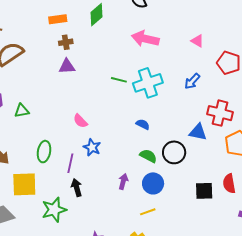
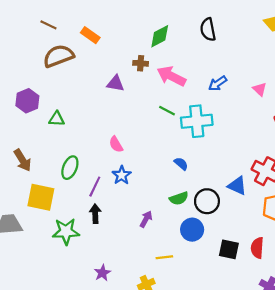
orange rectangle: (58, 19) -> (90, 35), moved, turned 30
pink arrow: (145, 39) -> (171, 76), moved
brown cross: (66, 42) -> (141, 63), moved
blue arrow: (192, 81) -> (218, 83), moved
green semicircle: (148, 156) -> (179, 198), turned 120
blue circle: (153, 183) -> (192, 230), moved

